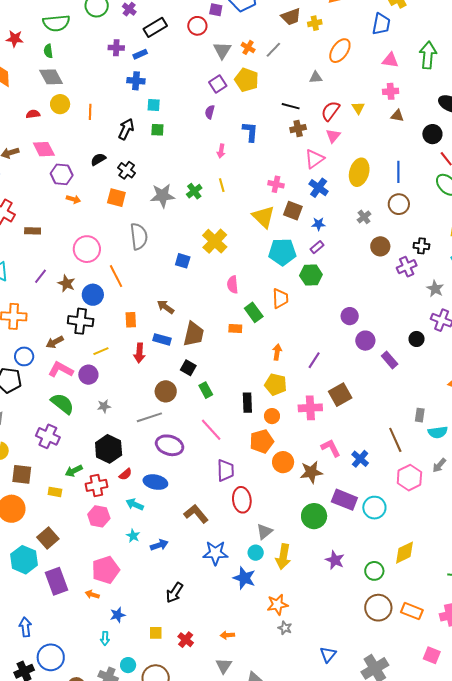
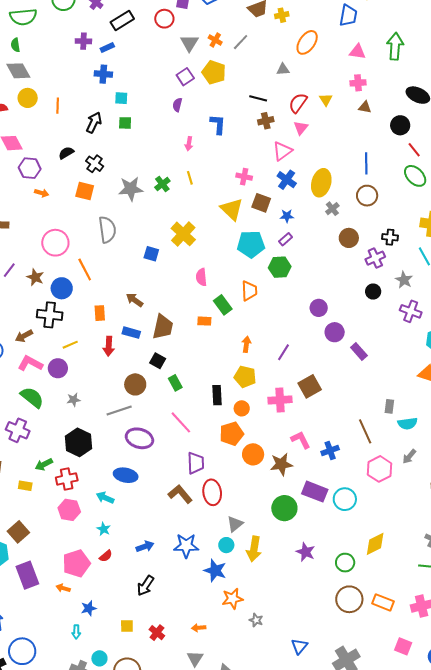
yellow ellipse: (359, 172) -> (321, 183), moved
black circle: (417, 339) -> (373, 292), moved
blue cross: (360, 459) -> (330, 451), turned 30
red semicircle: (125, 474) -> (106, 556), moved
brown L-shape: (196, 514) -> (180, 494), moved
blue arrow: (159, 545) -> (145, 546), moved
orange star: (277, 605) -> (233, 599), moved

